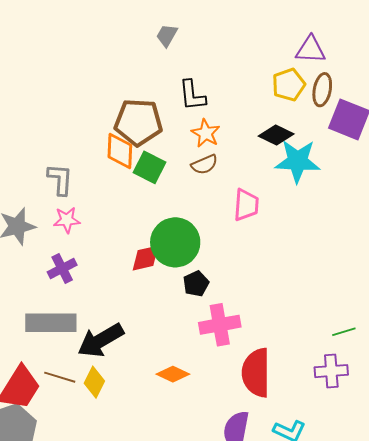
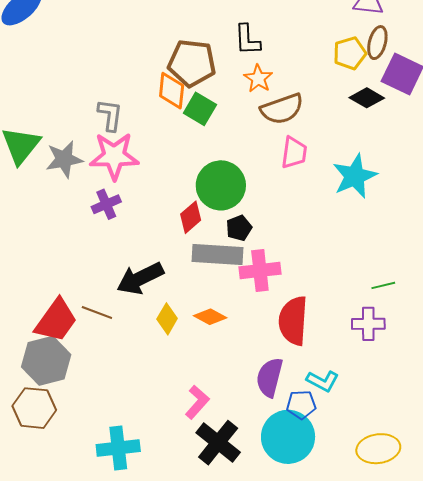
yellow pentagon: (289, 85) -> (350, 53), moved
black diamond: (276, 135) -> (367, 98), moved
cyan star: (297, 161) -> (355, 176), moved, turned -30
brown semicircle: (204, 164) -> (282, 109), moved, size x1.6
pink star: (67, 220) -> (114, 156), size x1.8
red diamond: (146, 258) -> (191, 217), moved, turned -32
gray rectangle: (51, 323) -> (218, 255), moved
yellow diamond: (94, 382) -> (167, 319), moved

